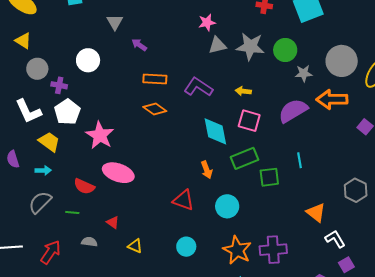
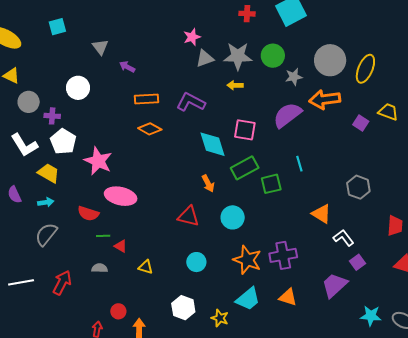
yellow arrow: (243, 91) -> (235, 85), moved
green line: (72, 213) -> (103, 236), moved

